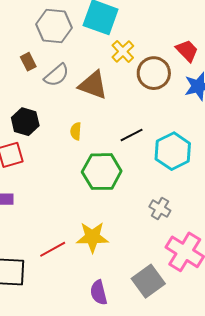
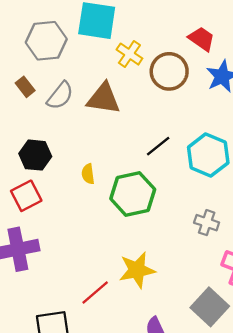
yellow semicircle: (76, 131) -> (88, 174), moved

